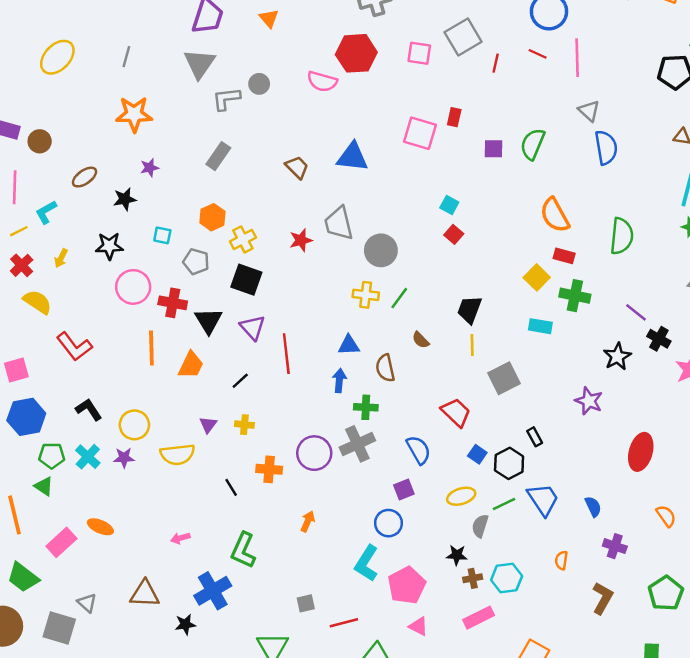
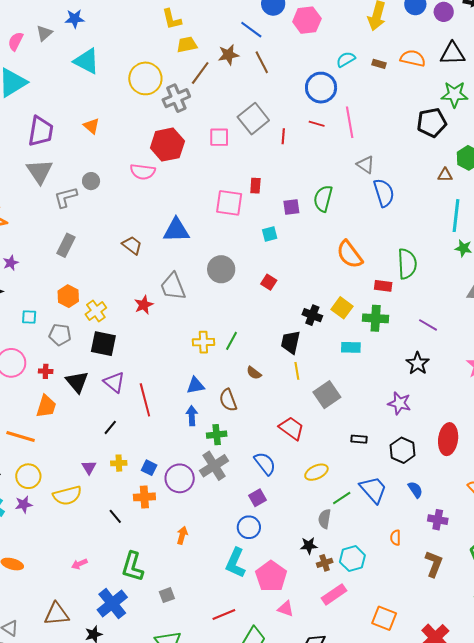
cyan square: (449, 205) -> (270, 234), moved, turned -35
gray circle: (381, 250) -> (221, 269), moved
red rectangle: (564, 256) -> (383, 286), moved
red cross: (173, 303) -> (46, 371), size x0.6
black cross: (659, 339) -> (312, 315), moved
orange line: (151, 348) -> (21, 437), moved, turned -64
orange trapezoid: (191, 365) -> (46, 406), moved
black rectangle: (535, 437) -> (359, 439), turned -49
blue square: (477, 454) -> (149, 468), moved
black hexagon: (509, 463) -> (403, 450), moved
yellow ellipse: (461, 496) -> (316, 472), moved
gray square: (306, 603) -> (167, 595), moved

